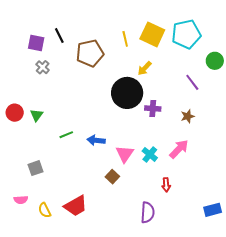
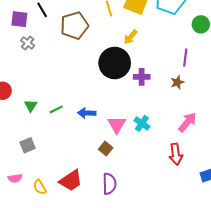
purple line: (192, 82) -> (185, 58), moved, turned 48
green triangle: (37, 115) -> (31, 106), moved
pink arrow: (179, 149) -> (187, 122), moved
red arrow: (166, 185) -> (176, 154), moved, size x1.5
purple semicircle: (148, 212) -> (109, 184), moved

